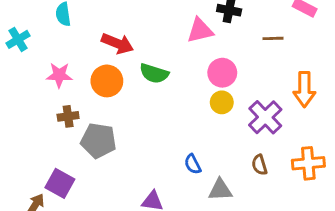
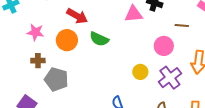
pink circle: (222, 73) -> (164, 46), moved
yellow circle: (222, 102) -> (140, 72), moved

